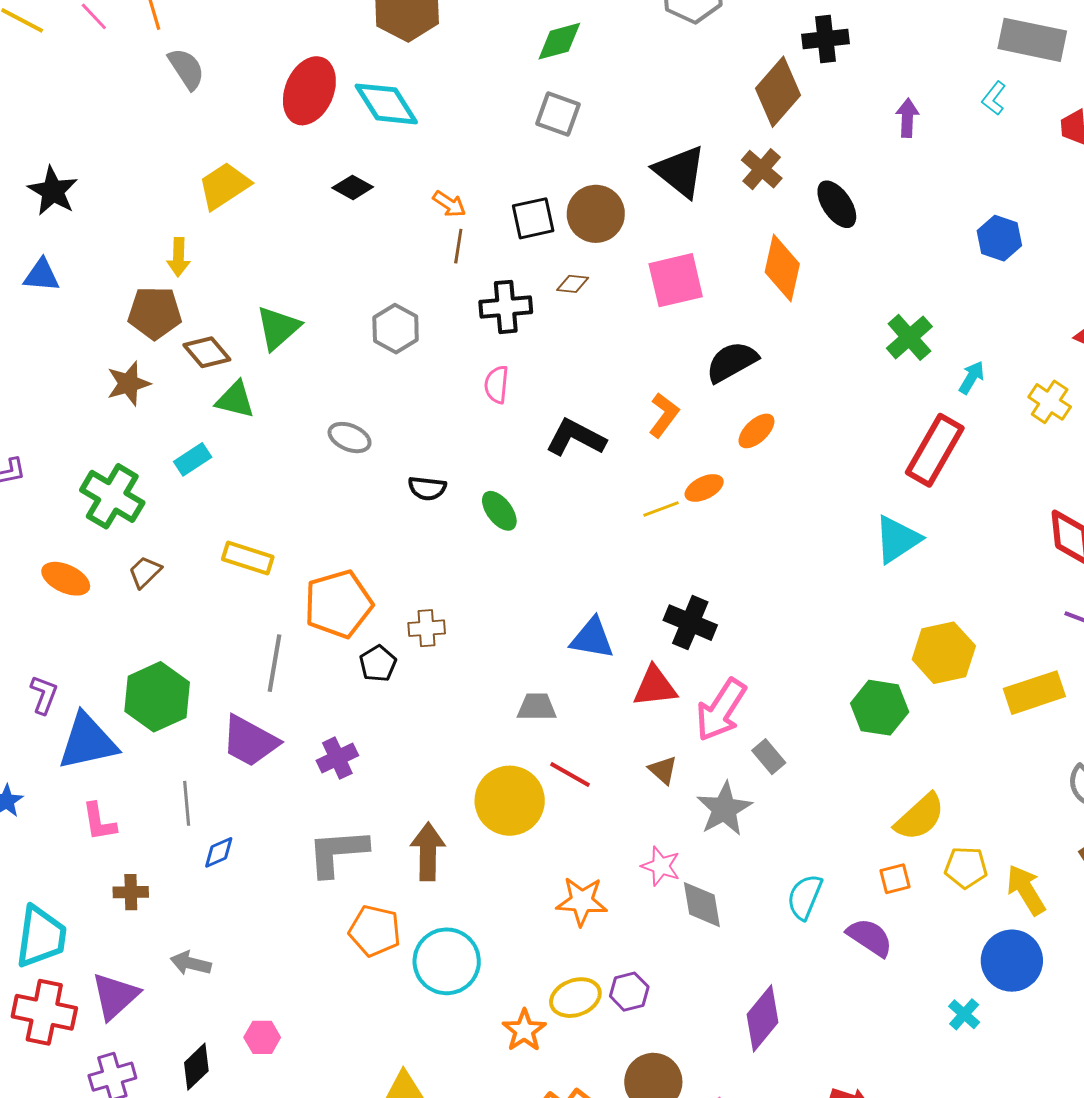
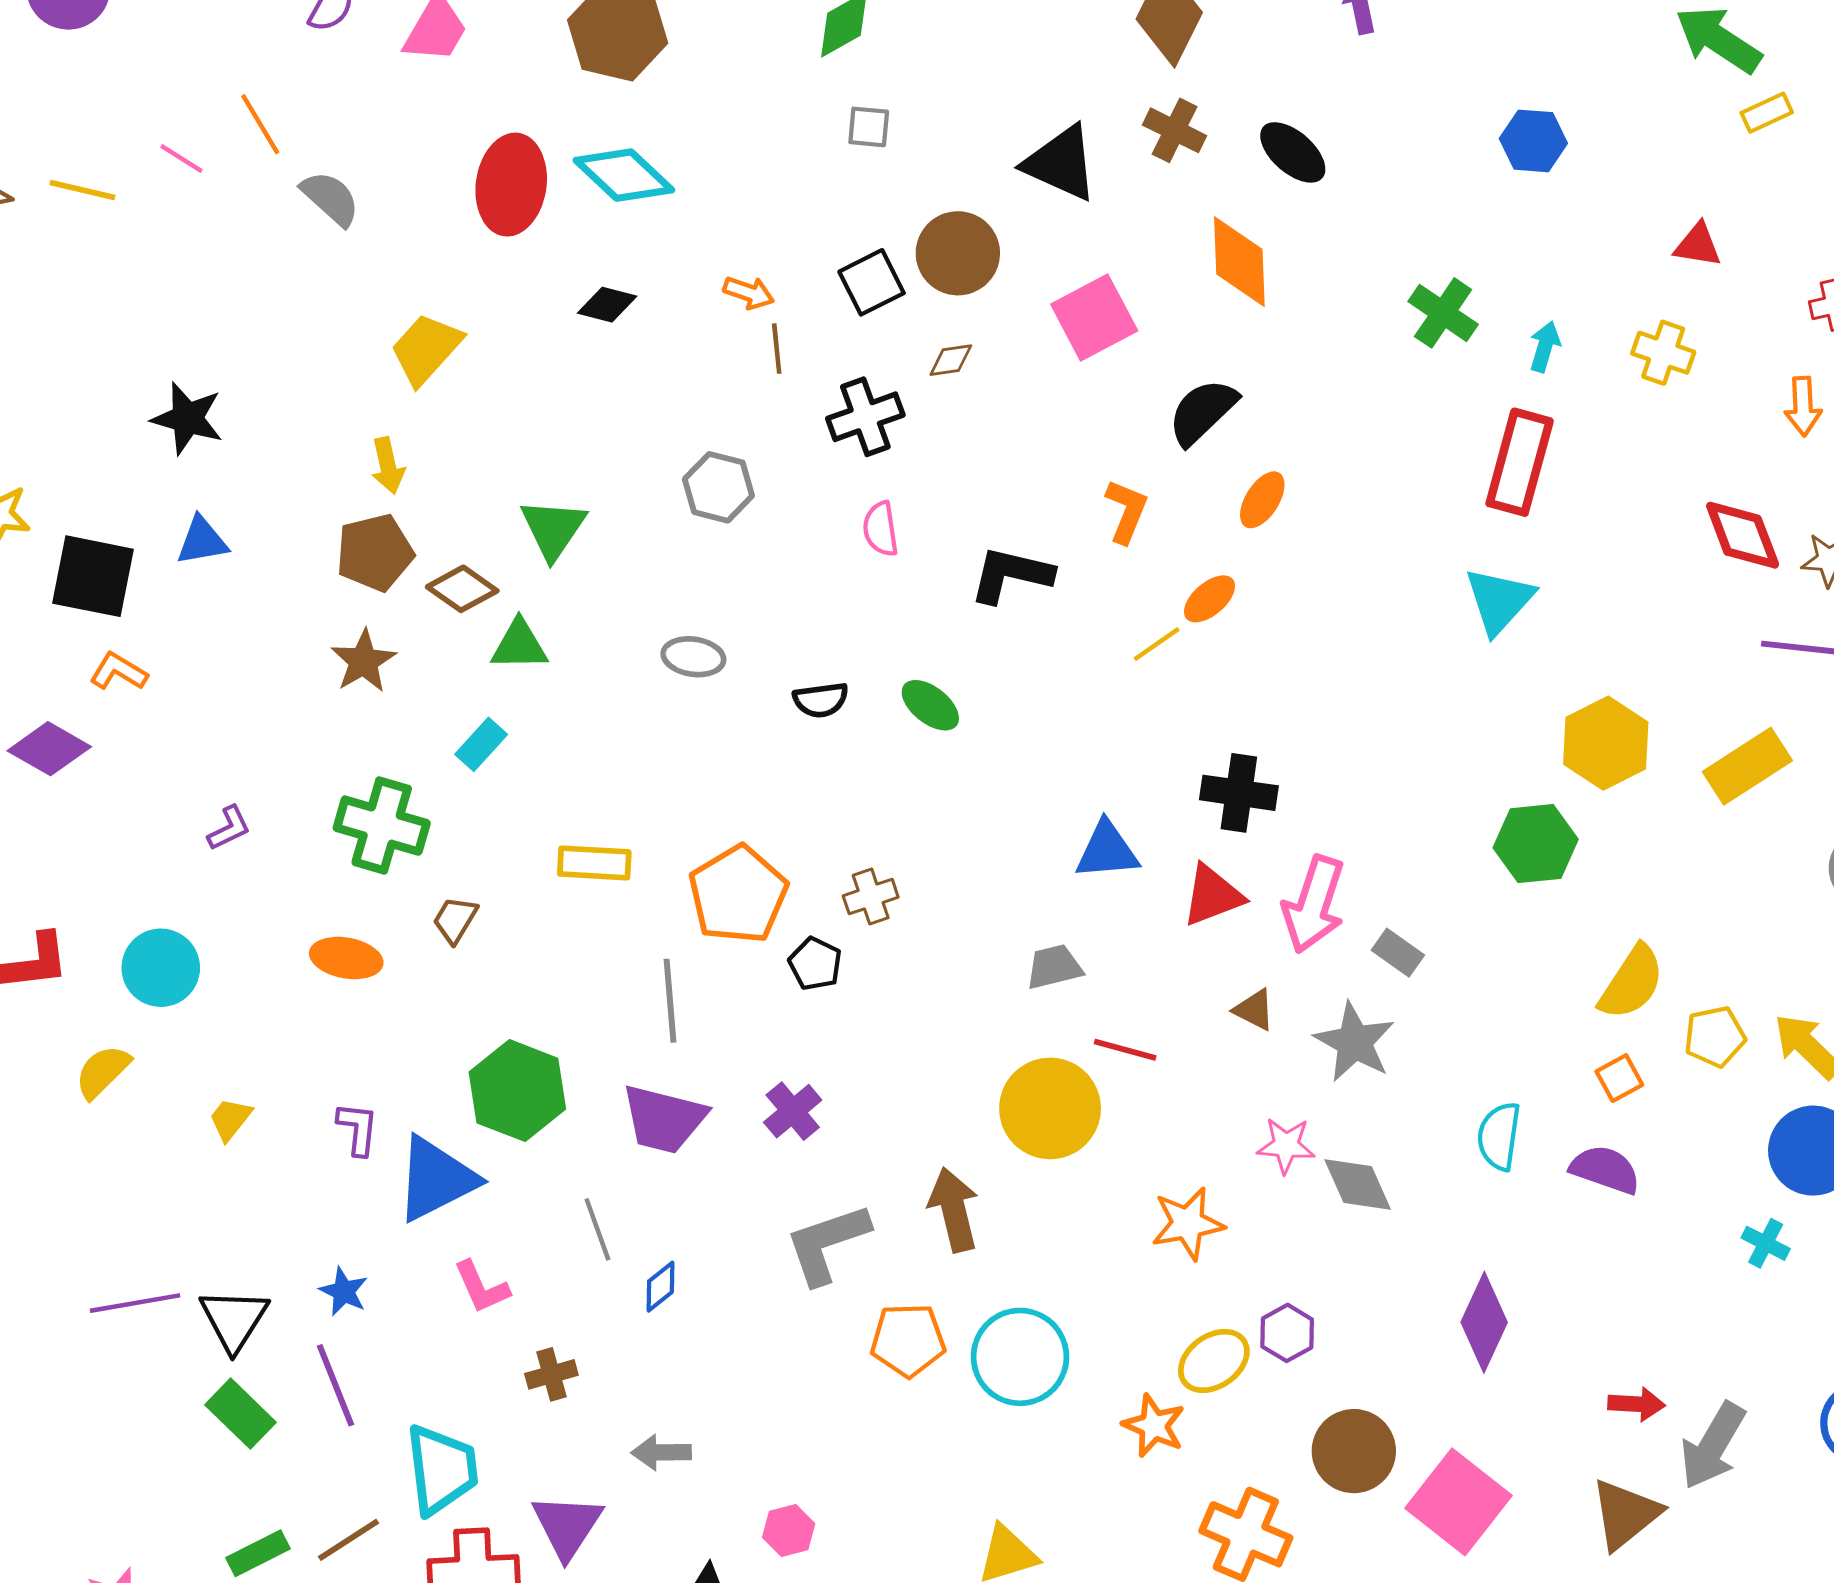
gray square: (558, 114) -> (869, 127), size x0.7

